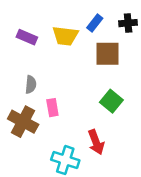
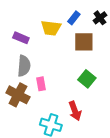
black cross: (128, 23) -> (100, 18), turned -32
purple rectangle: (27, 37) -> (21, 38), moved
gray semicircle: (31, 84) -> (24, 66), size x1.5

